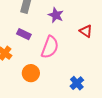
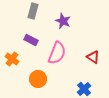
red triangle: (86, 31) -> (93, 57), moved

